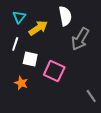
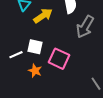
white line: (15, 44) -> (16, 55), moved, turned 48
orange star: (21, 83) -> (35, 71), moved

